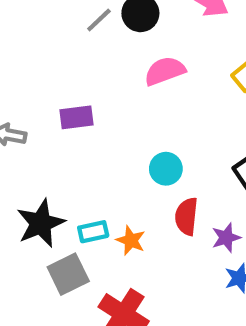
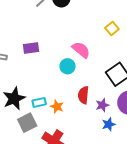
pink semicircle: (165, 71) -> (81, 50), moved, turned 60
cyan circle: (166, 169) -> (68, 66), moved

